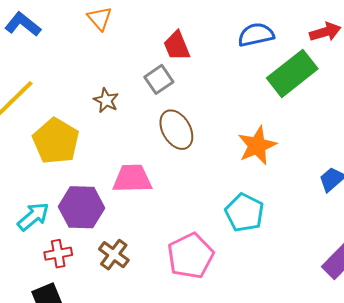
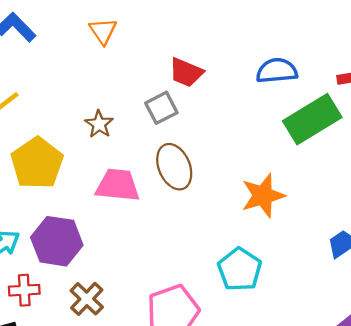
red trapezoid: (177, 46) -> (186, 72), turned -52
pink trapezoid: (132, 179) -> (118, 185), moved

